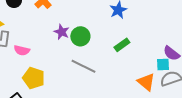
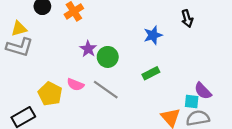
pink semicircle: (22, 50) -> (75, 85), moved

